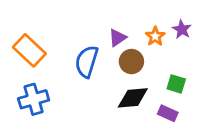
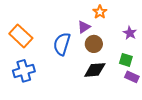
purple star: (182, 29) -> (130, 33), moved
orange star: (155, 36) -> (100, 12), moved
purple rectangle: (168, 113) -> (132, 77), moved

